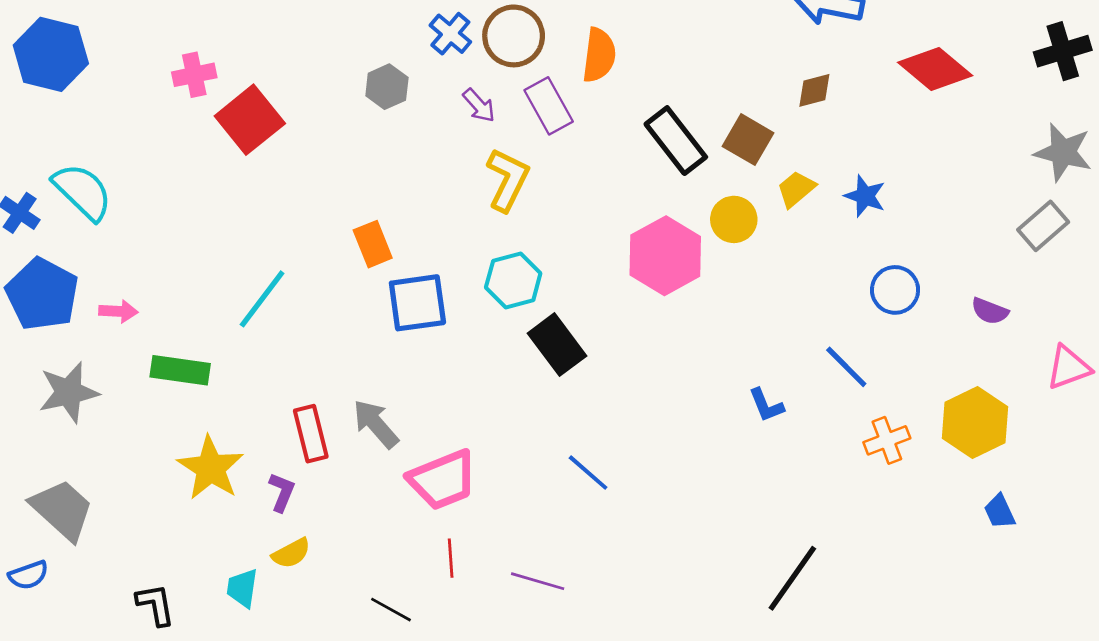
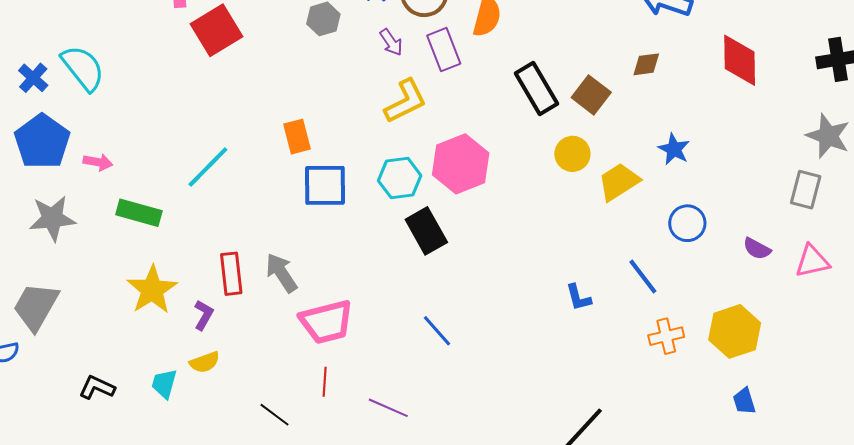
red diamond: (935, 69) -> (740, 60), turned 42
yellow L-shape: (508, 180) -> (405, 101), turned 30
yellow trapezoid: (796, 189) -> (619, 182), moved, size x1.4
gray rectangle: (1043, 226) -> (806, 190), turned -42
pink hexagon: (665, 256) -> (461, 164), moved
pink triangle: (1069, 367) -> (812, 261), moved
gray trapezoid: (62, 510) -> (36, 306), turned -110
black L-shape: (155, 605) -> (97, 387), turned -63

